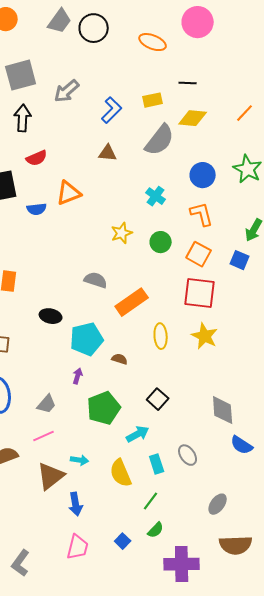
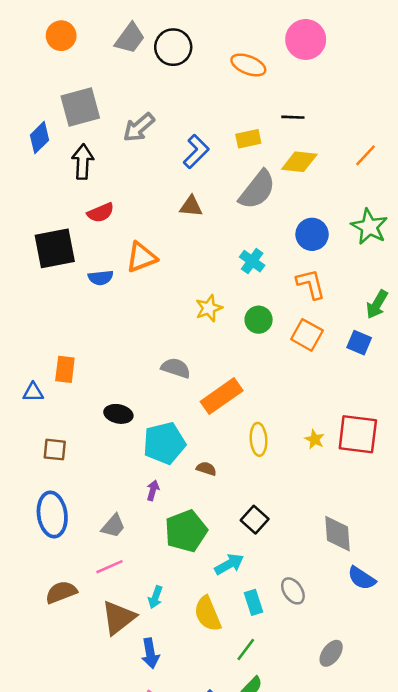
red square: (200, 293) -> (358, 434), moved
yellow star: (205, 336) -> (315, 439), size x0.6
cyan arrow: (80, 460) -> (155, 597), turned 102

